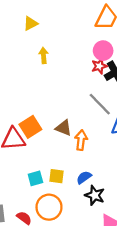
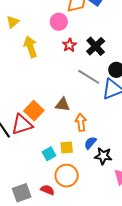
pink circle: (103, 51) -> (59, 22), moved
yellow arrow: (44, 55) -> (30, 47), size x1.5
red star: (99, 66) -> (69, 45), moved
orange arrow: (81, 140) -> (81, 122), moved

